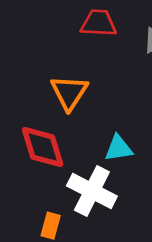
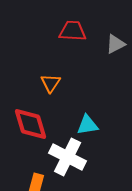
orange triangle: (69, 92) -> (51, 83), size x0.7

